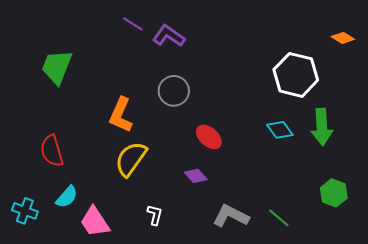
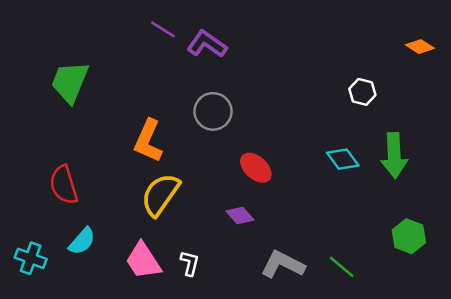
white hexagon: (296, 75) -> (362, 92), size x0.5
pink trapezoid: (95, 222) -> (143, 261), moved

